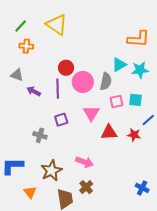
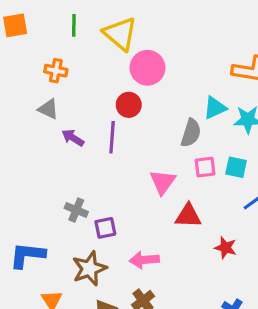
green line: (21, 26) -> (74, 25), moved, turned -48
orange cross: (26, 46) -> (56, 71), moved
pink circle: (83, 82) -> (148, 68), moved
purple square: (61, 120) -> (105, 228), moved
red star: (134, 135) -> (226, 248), moved
pink arrow: (85, 162) -> (144, 260), turned 150

